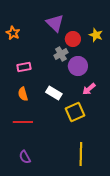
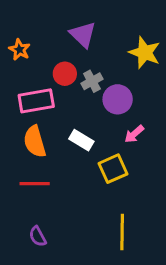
yellow star: (96, 35) -> (145, 53), size x1.5
red circle: (73, 39) -> (65, 74), moved
pink rectangle: (24, 67) -> (36, 101), size x1.6
orange semicircle: (23, 94) -> (35, 142), size x1.5

